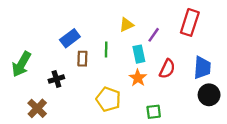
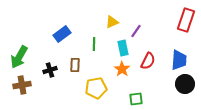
red rectangle: (190, 22) -> (186, 20), moved
brown rectangle: (82, 59) -> (75, 65), moved
yellow pentagon: (108, 99) -> (96, 88), turned -30
brown cross: (37, 108) -> (22, 85), moved, turned 36

